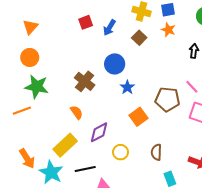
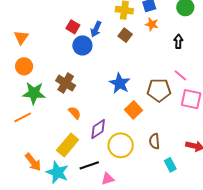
red square: (86, 22) -> (73, 27), turned -32
blue circle: (115, 64) -> (82, 45), moved
brown cross: (85, 81) -> (66, 83), moved
blue star: (127, 87) -> (120, 83), size x1.5
yellow circle: (120, 152) -> (121, 145), size x1.6

